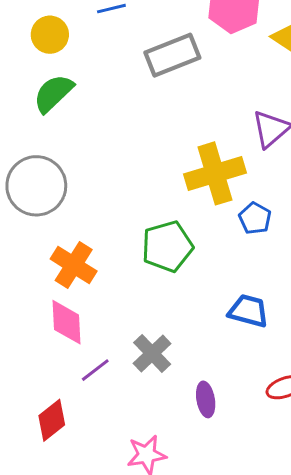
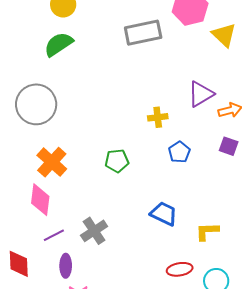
yellow cross: (215, 173) -> (158, 117), size x0.5
green pentagon: (167, 246) -> (117, 161), size x0.7
purple ellipse: (206, 399) -> (66, 266), moved
red diamond: (52, 420) -> (19, 264), turned -64

